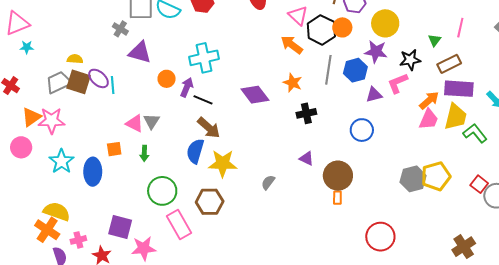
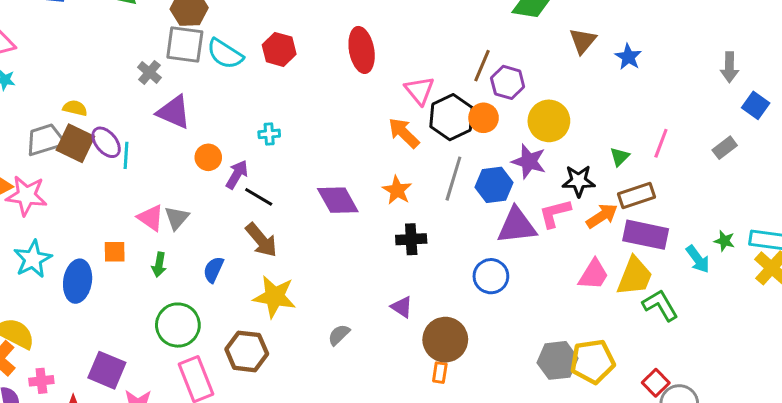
cyan cross: (204, 58) -> (269, 134), size x0.5
purple triangle: (374, 95) -> (517, 226), size x1.6
orange arrow: (429, 100) -> (602, 216), moved
blue semicircle: (195, 151) -> (213, 270), moved, size x0.7

